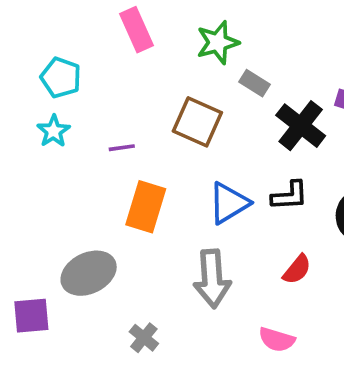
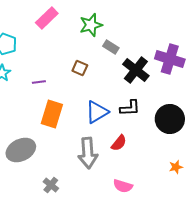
pink rectangle: (137, 30) -> (47, 18), turned 70
brown square: (197, 122) -> (80, 68), size x0.6
red semicircle: (297, 269) -> (119, 143), moved

